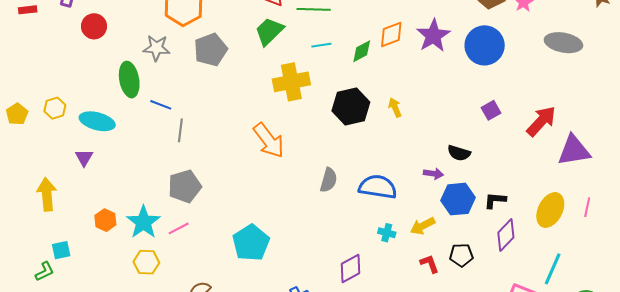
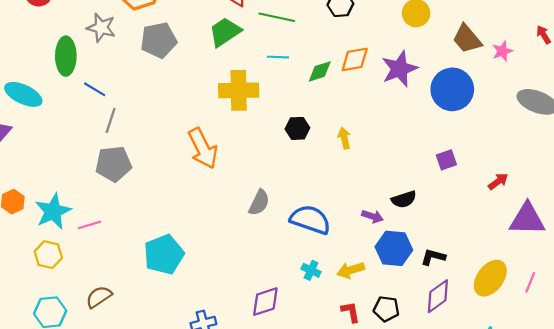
black hexagon: (351, 106) -> (297, 128), size x0.6
red arrow: (541, 121) -> (498, 181), size x0.6
black semicircle: (459, 153) -> (404, 199), turned -45
gray pentagon: (185, 186) -> (113, 164), moved

